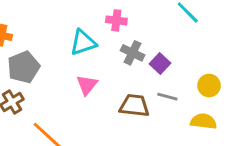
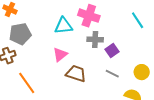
pink cross: (116, 20) -> (89, 16), size x1.5
gray cross: (133, 53) -> (95, 39), turned -35
brown trapezoid: (134, 106) -> (76, 74), moved

